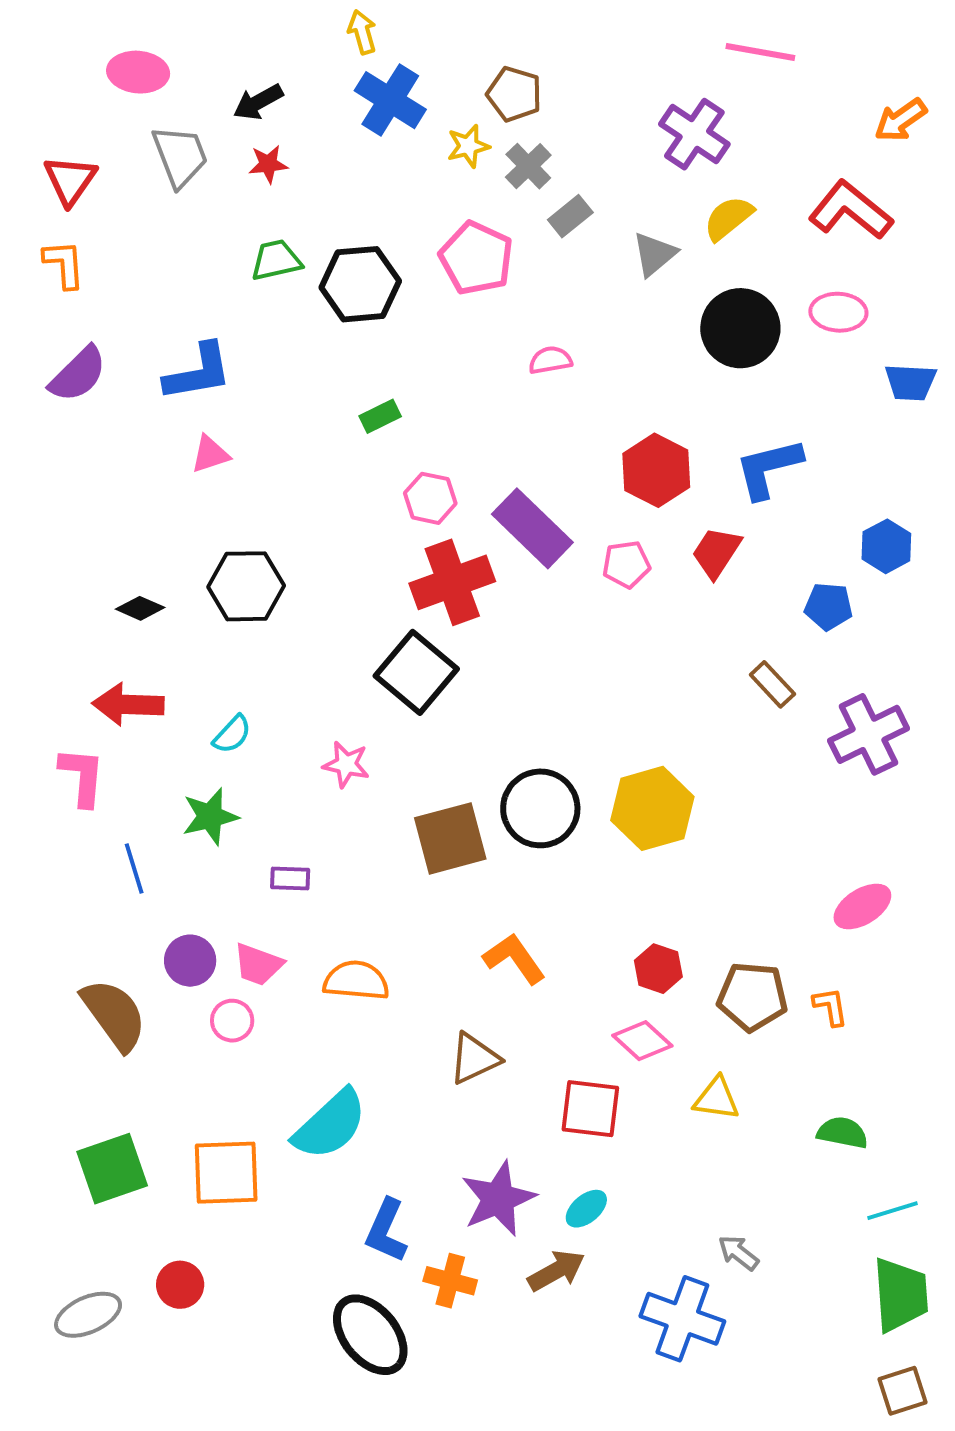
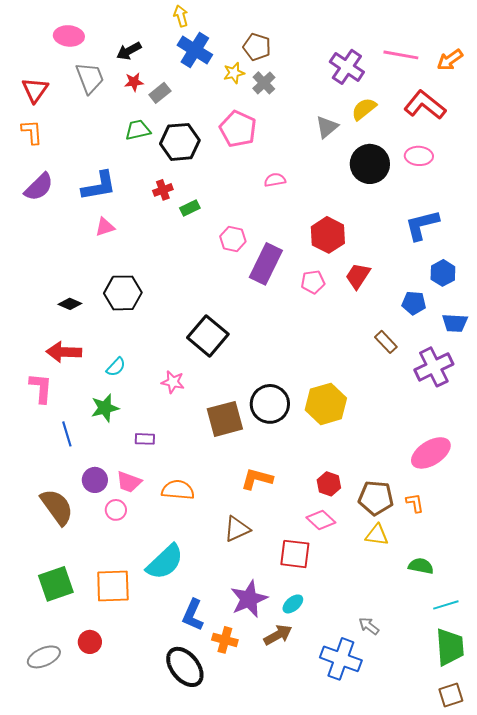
pink line: (760, 52) -> (401, 55), moved
gray rectangle: (570, 216) -> (160, 93), moved
blue trapezoid: (910, 382) -> (455, 323), moved
blue L-shape: (768, 468) -> (422, 225), moved
pink hexagon: (430, 498) -> (233, 239), moved
purple rectangle: (532, 528) -> (266, 264), turned 72
red cross: (452, 582) -> (163, 190), moved, size x0.5
pink ellipse: (862, 907) -> (431, 453), size x1.4
orange L-shape: (514, 959) -> (257, 479), turned -40
yellow triangle: (716, 1099) -> (377, 535), moved

